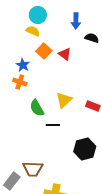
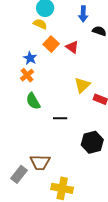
orange cross: (20, 82) -> (27, 75), turned 32
yellow triangle: (64, 100) -> (82, 85), moved
green semicircle: (37, 108) -> (33, 101), moved

